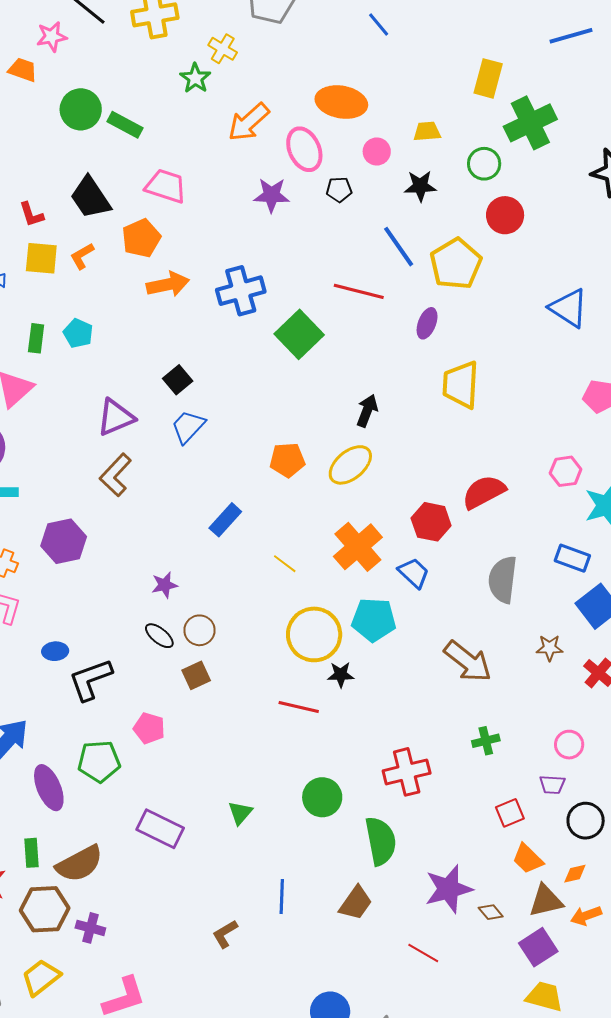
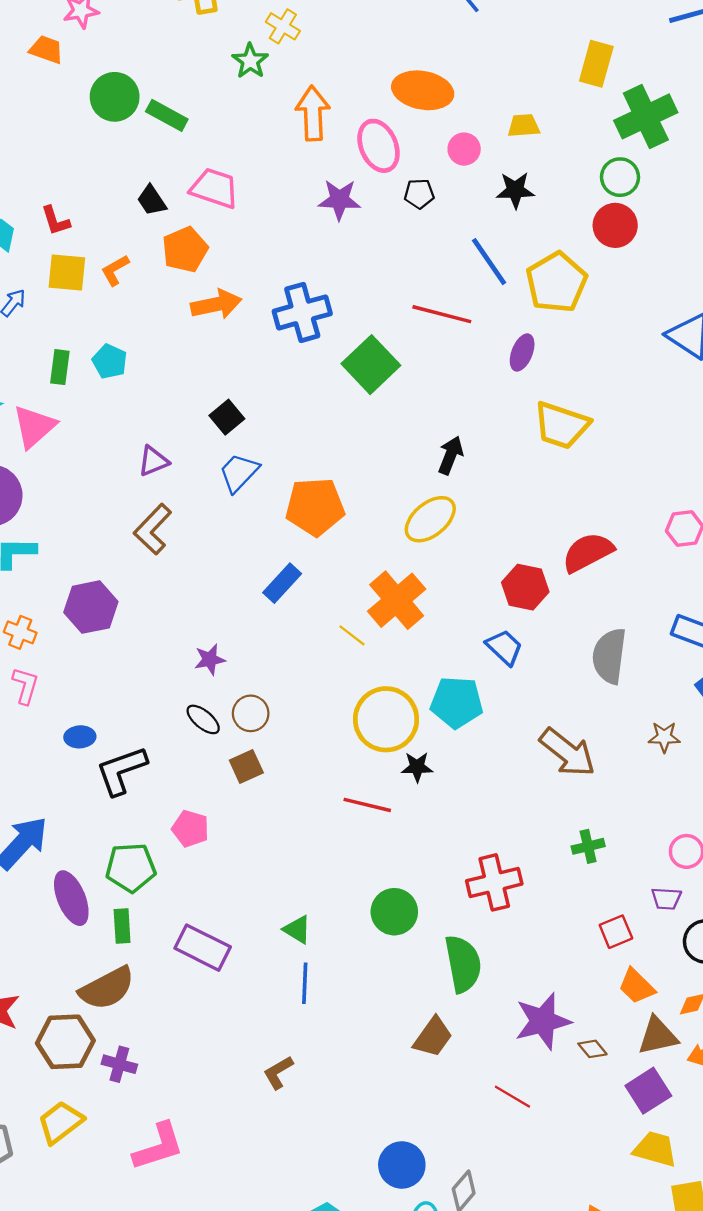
orange arrow: (249, 122) -> (313, 113), turned 129
green circle: (484, 164) -> (620, 177), moved
black trapezoid: (90, 198) -> (152, 200), moved, size x0.6
yellow trapezoid: (461, 385) -> (561, 425), turned -75
purple triangle: (116, 417) -> (153, 461), size x0.7
orange pentagon: (287, 460) -> (315, 507), moved, size x1.4
orange cross: (358, 547) -> (397, 600), moved
green triangle: (240, 813) -> (297, 929), turned -40
green rectangle: (31, 853) -> (122, 926), moved
blue line: (282, 897) -> (305, 983), moved

